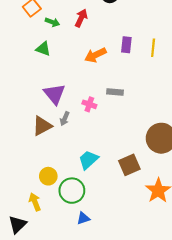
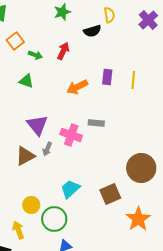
pink cross: (89, 104) -> (71, 135), size x1.5

